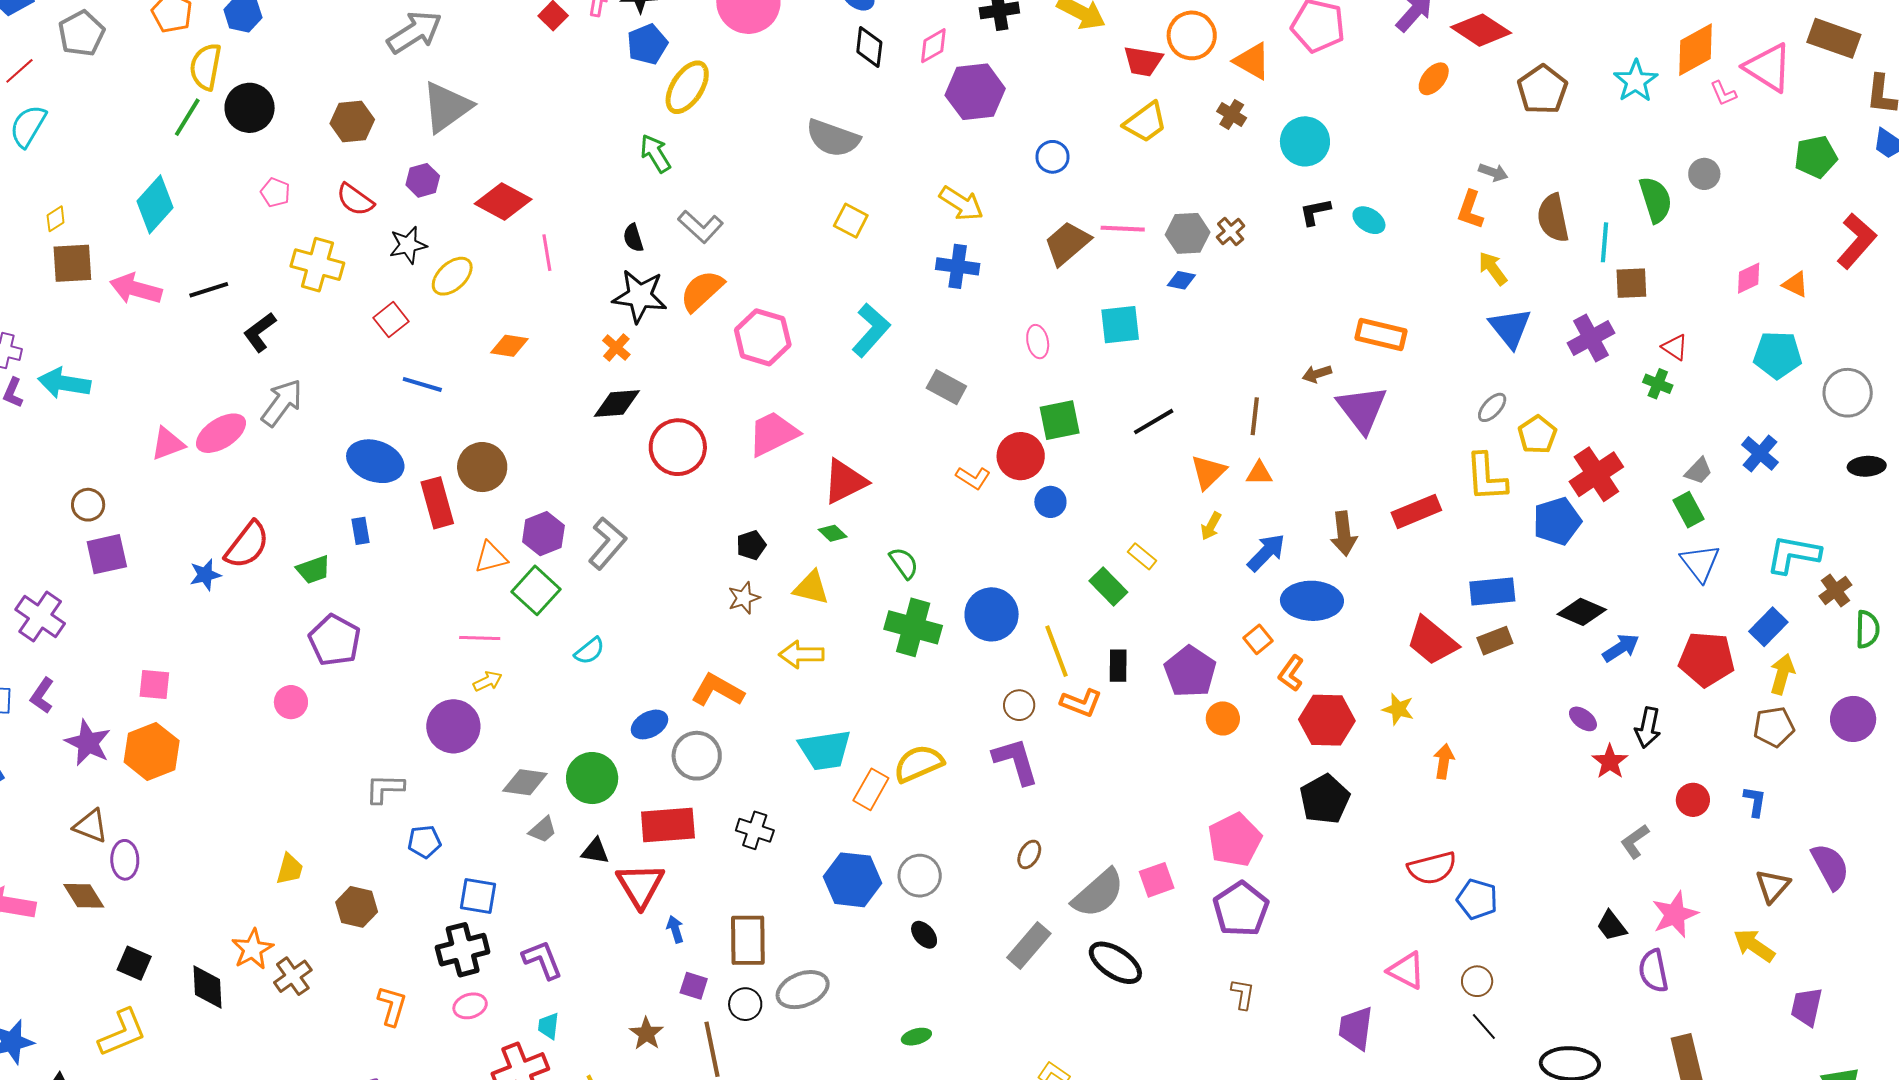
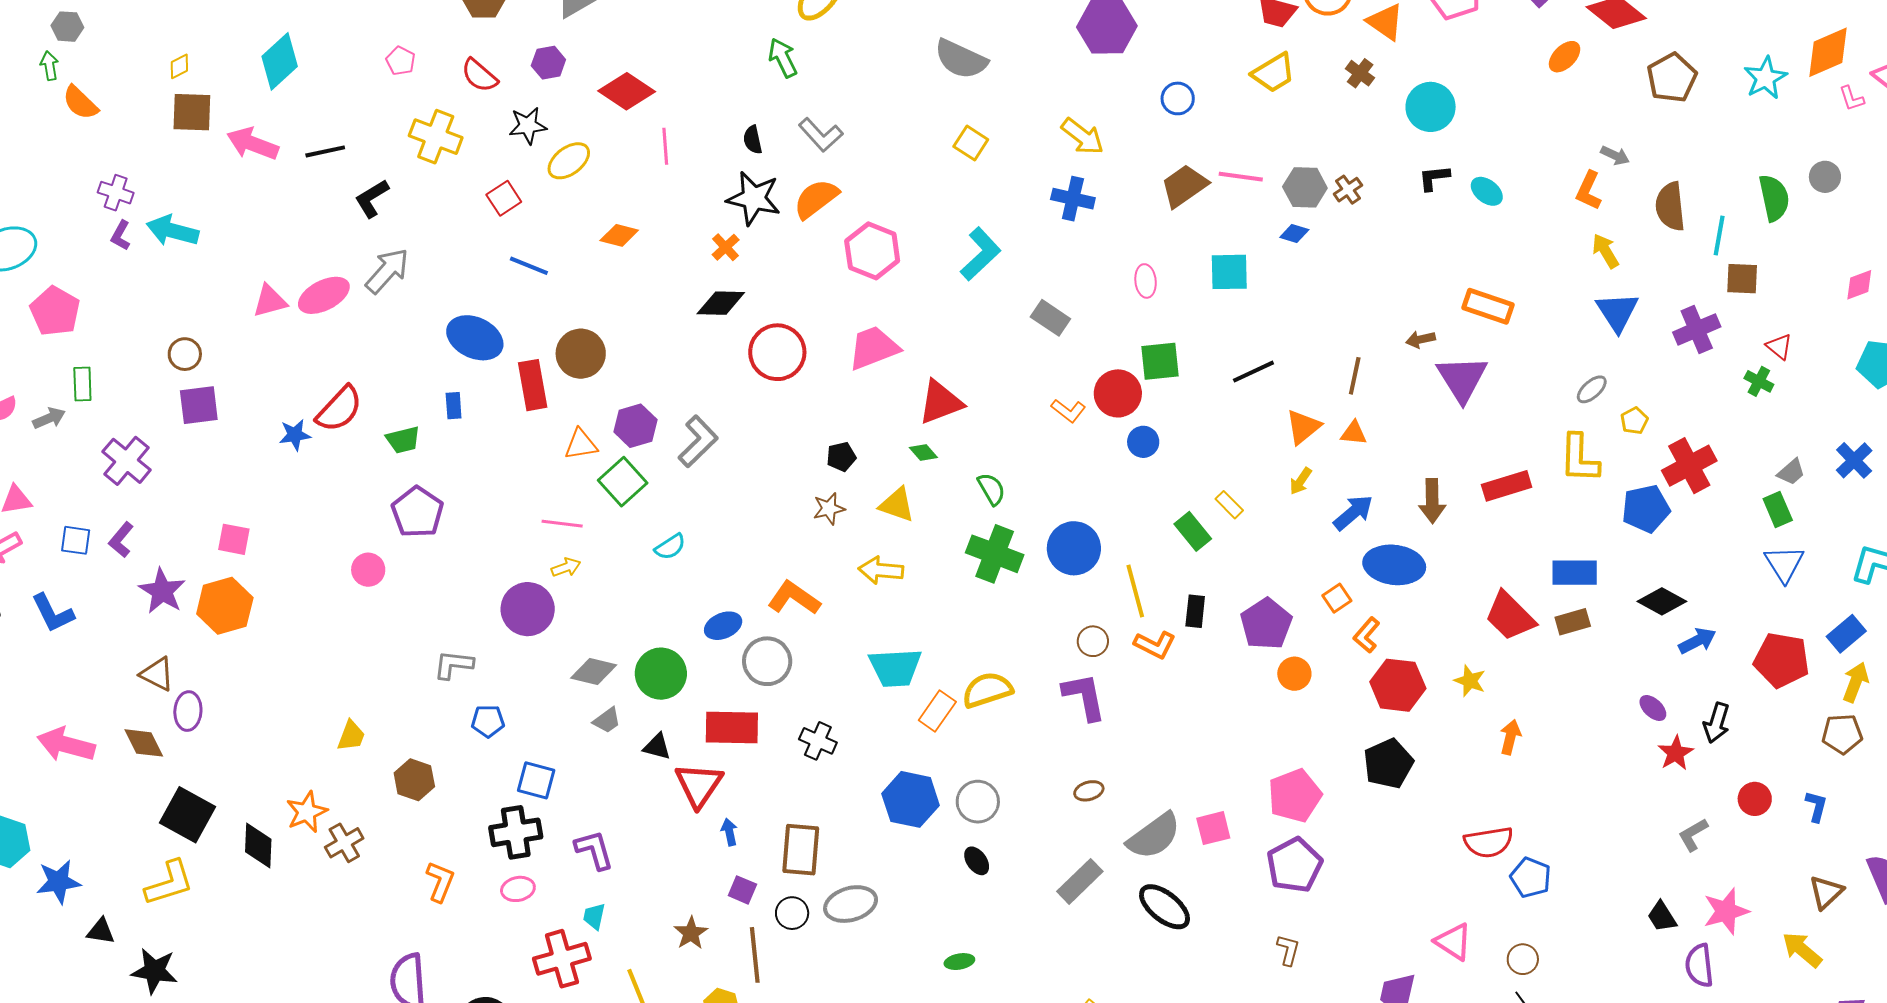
yellow pentagon: (1537, 435) -> (1634, 421), size x0.7
brown ellipse: (1029, 854) -> (1089, 791), turned 40
black square: (134, 963) -> (187, 815), size x1.6

